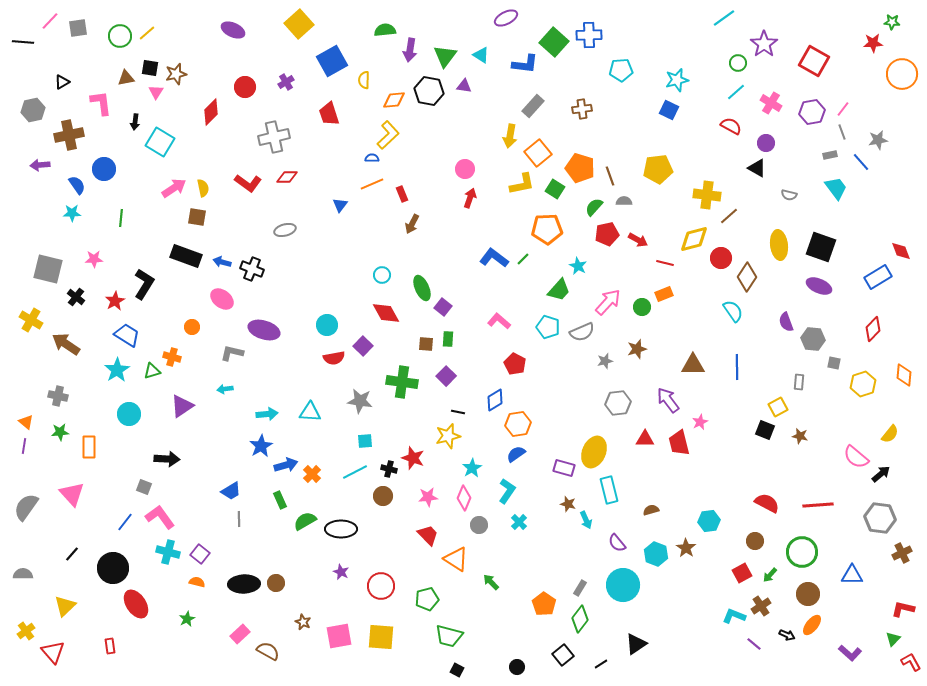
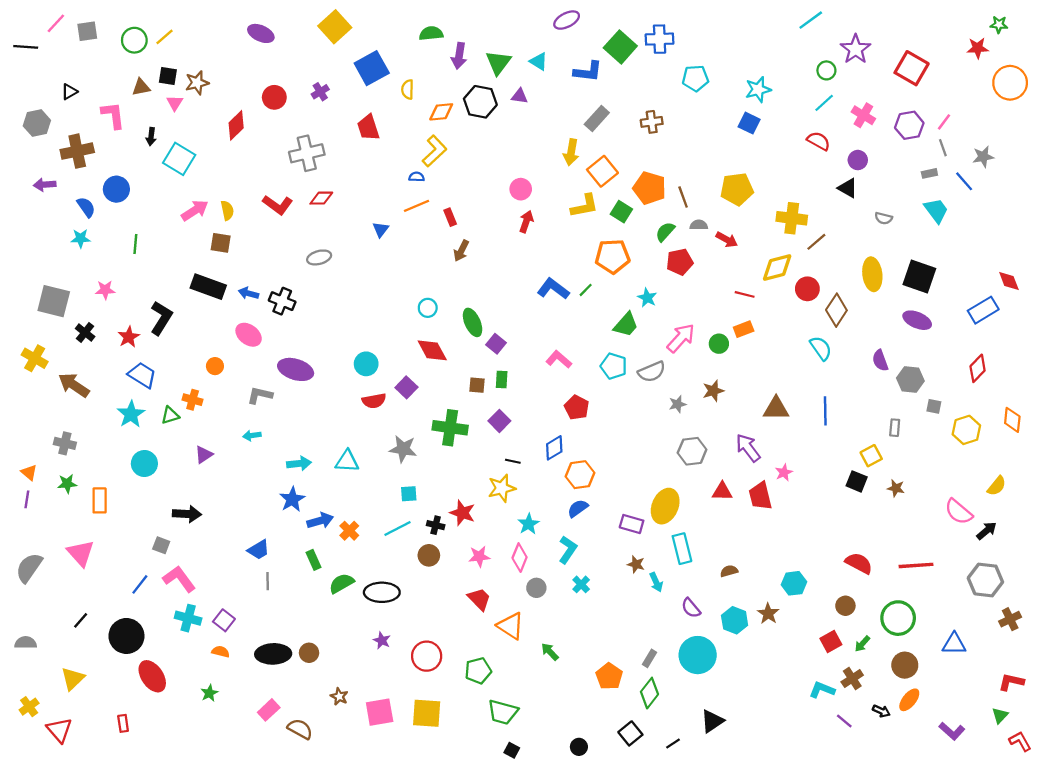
red arrow: (638, 240) -> (727, 240), moved
purple triangle: (182, 406) -> (204, 455), size x0.7

